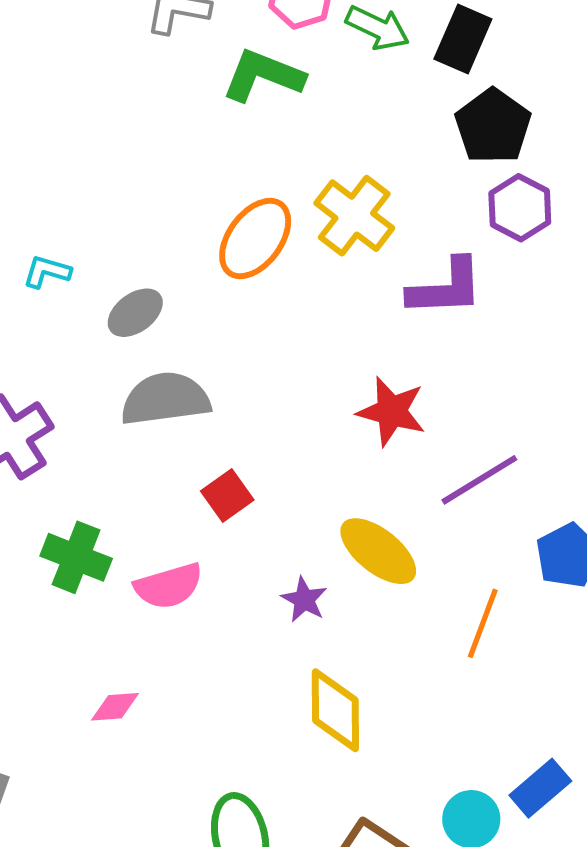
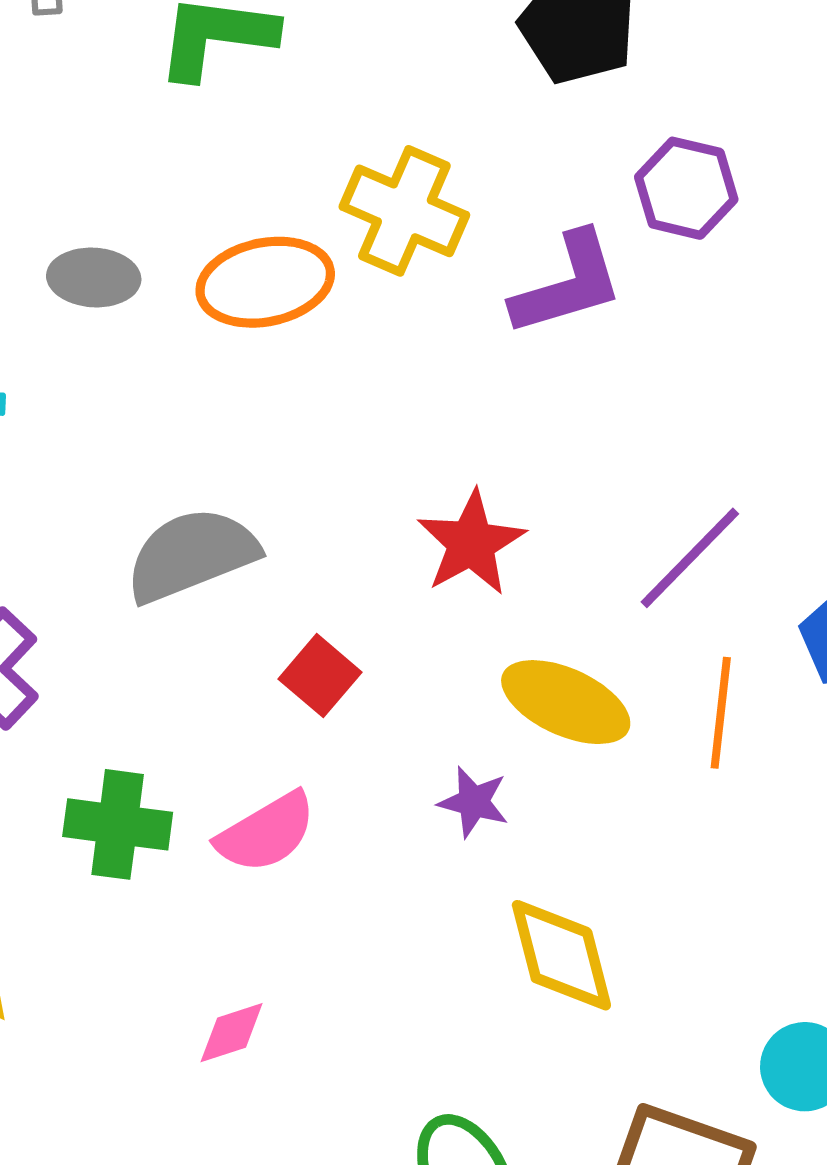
purple hexagon: (520, 208) -> (686, 188), moved
orange ellipse: (255, 239) -> (265, 282), turned 56
gray ellipse: (135, 313) -> (94, 277), moved, turned 54
red star: (391, 411) -> (471, 543), moved, turned -30
orange line: (483, 623) -> (721, 713), moved

